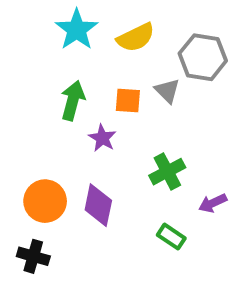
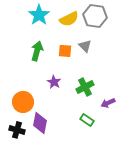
gray hexagon: (203, 57) -> (95, 16), moved
purple star: (102, 138) -> (54, 82), moved
purple diamond: (98, 205) -> (40, 123), moved

